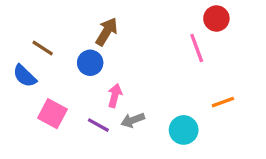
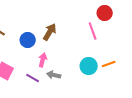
brown arrow: (107, 32) -> (50, 32), moved
gray arrow: (133, 120) -> (54, 75), turned 32
cyan circle: (184, 130) -> (89, 66), moved

